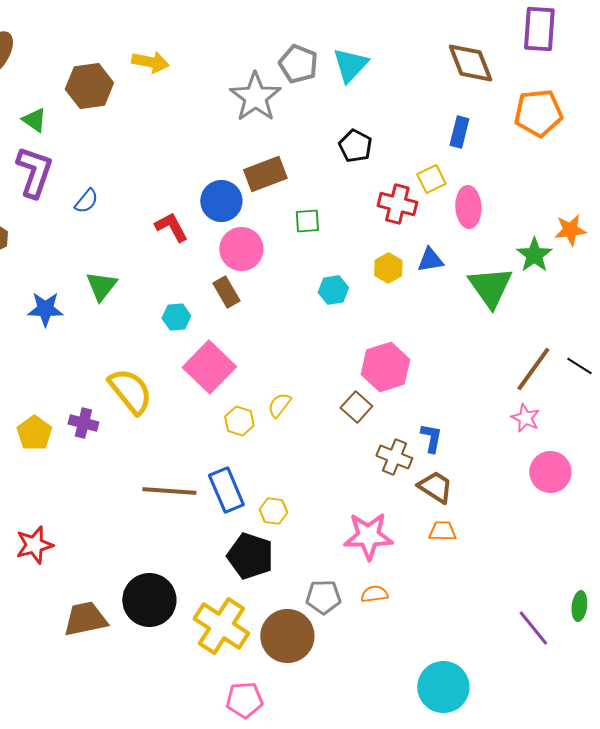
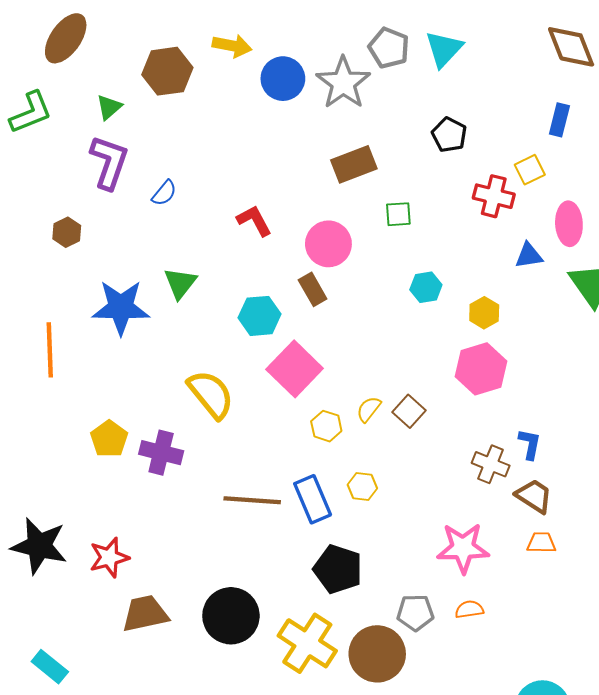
green triangle: (34, 120) -> (109, 107), turned 44
blue circle: (221, 201) -> (283, 79), moved
pink ellipse: (468, 207) -> (569, 224), moved
yellow hexagon: (388, 268) -> (484, 313), moved
blue star: (45, 309) -> (121, 307), size x1.5
cyan hexagon: (176, 317) -> (260, 316), size x1.4
brown square: (356, 407) -> (409, 411), moved
purple cross: (83, 423) -> (161, 453), moved, size x1.4
yellow hexagon: (273, 511) -> (362, 486), moved
brown trapezoid: (85, 619) -> (145, 614), moved

